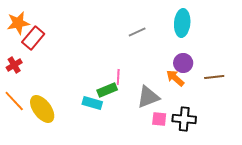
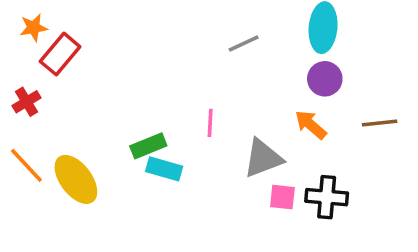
orange star: (18, 23) -> (34, 28), size x0.7
purple circle: (183, 63) -> (325, 79), moved
green rectangle: (107, 90) -> (148, 146), moved

